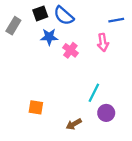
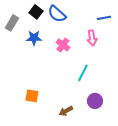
black square: (40, 13) -> (36, 12), turned -32
blue star: (49, 37) -> (34, 38), moved
cyan line: (94, 93) -> (83, 73), moved

